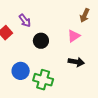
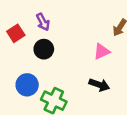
black circle: (41, 41) -> (44, 49), moved

